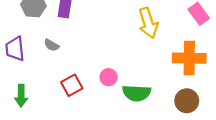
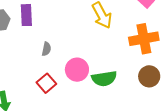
gray semicircle: (51, 45) -> (46, 49), moved, turned -96
pink circle: (109, 77) -> (77, 70), size x1.5

